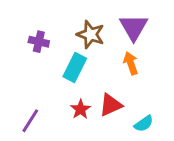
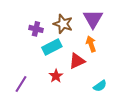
purple cross: (39, 42) -> (36, 29), moved
cyan rectangle: (75, 68) -> (52, 47), turned 36
red triangle: (111, 105) -> (77, 61), moved

